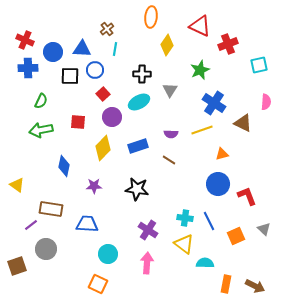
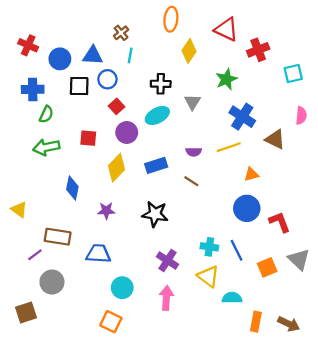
blue cross: (28, 68) -> (33, 89), moved
gray triangle: (264, 229) -> (299, 259), size x1.5
brown square: (17, 266) -> (26, 313), moved

